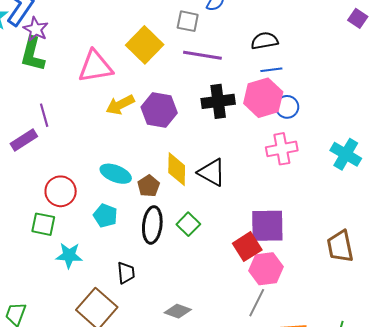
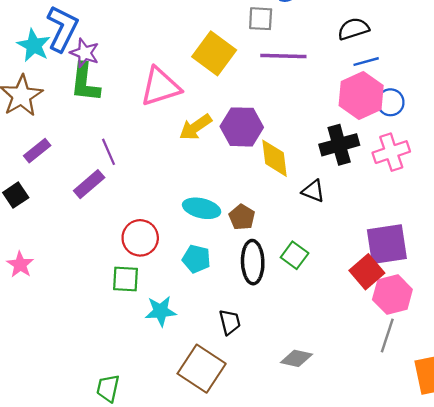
black cross: (218, 101) -> (339, 145), moved
yellow diamond: (177, 169) -> (274, 158), moved
black triangle: (212, 172) -> (313, 191), size x0.7

